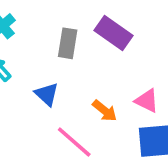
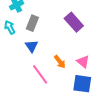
gray rectangle: (68, 43) -> (32, 23), moved

